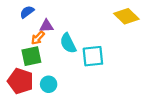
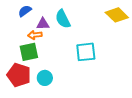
orange arrow: (38, 38) -> (35, 35), turned 40
cyan semicircle: (68, 43) -> (63, 19), moved

